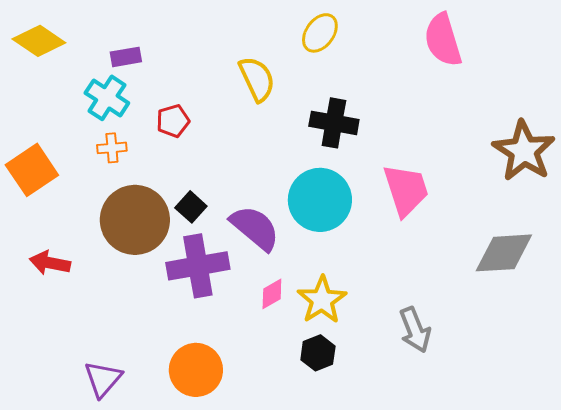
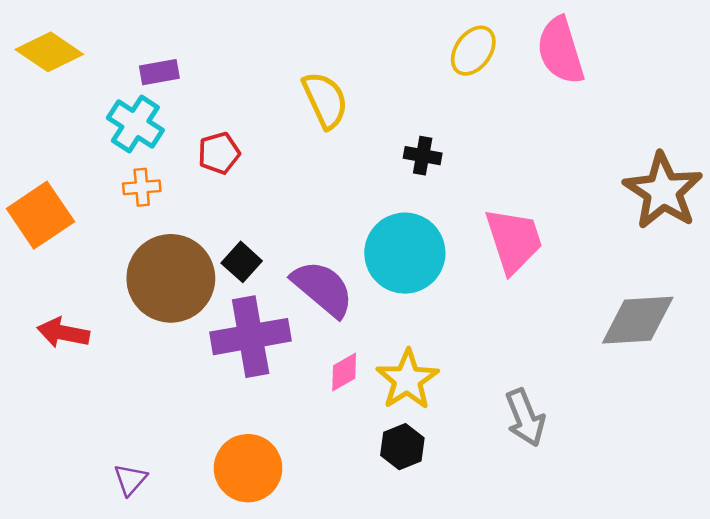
yellow ellipse: (320, 33) -> (473, 51), moved
black cross: (334, 123) -> (423, 156), size x0.6
purple triangle: (103, 379) -> (130, 480), size x0.7

